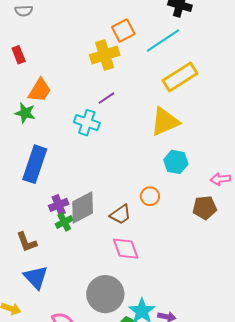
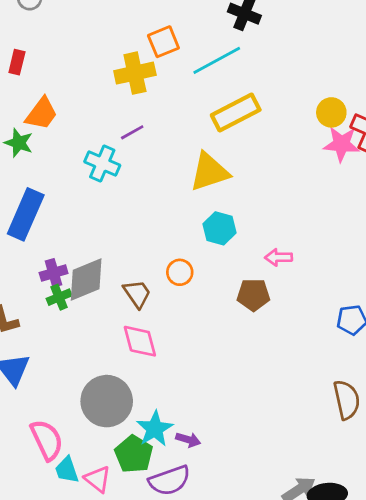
red rectangle: (19, 55) -> (17, 62), turned 30
brown trapezoid: (120, 214) -> (137, 294), turned -95

